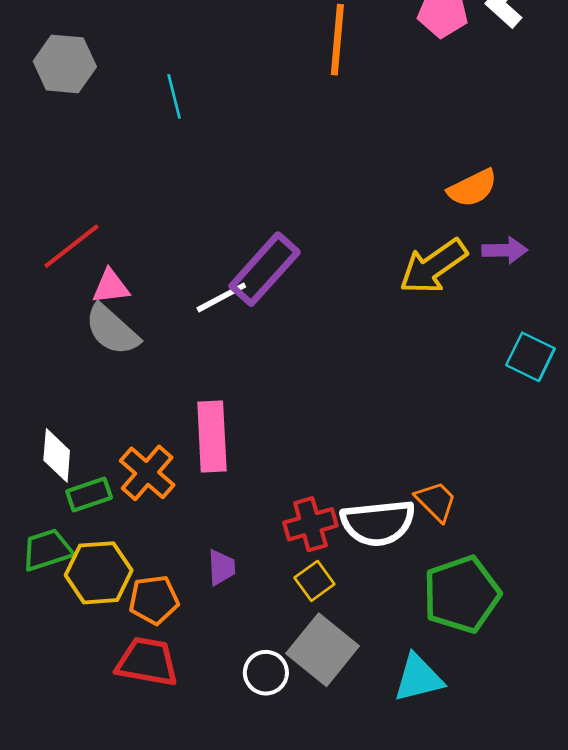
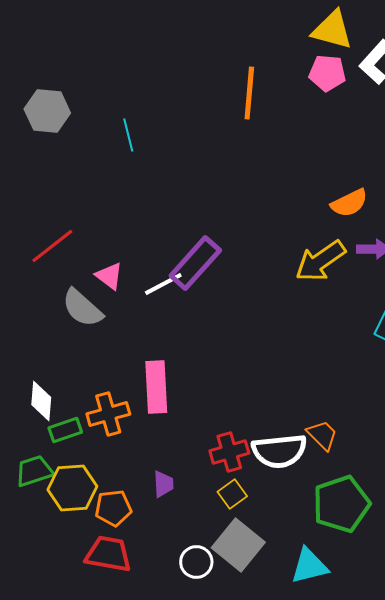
pink triangle: (111, 287) -> (109, 276), moved, turned 44
orange cross: (147, 473) -> (108, 414), turned 33

